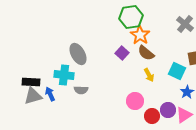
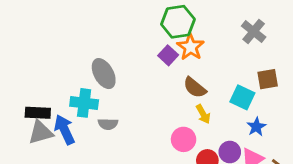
purple square: (122, 53) -> (168, 55), moved
brown semicircle: (146, 53) -> (195, 88), moved
yellow arrow: (149, 75) -> (203, 114), moved
blue arrow: (50, 94) -> (64, 130), size x1.5

